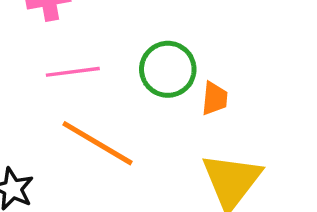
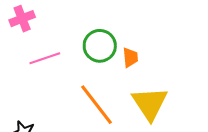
orange line: (97, 143) -> (96, 105), moved, turned 33

